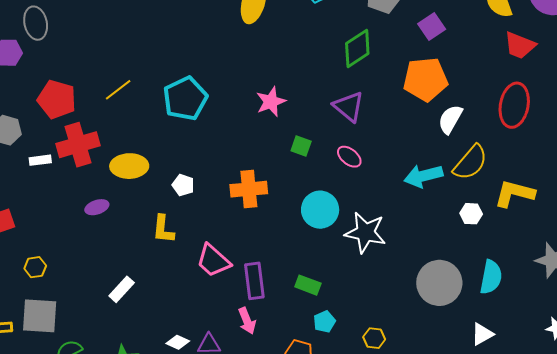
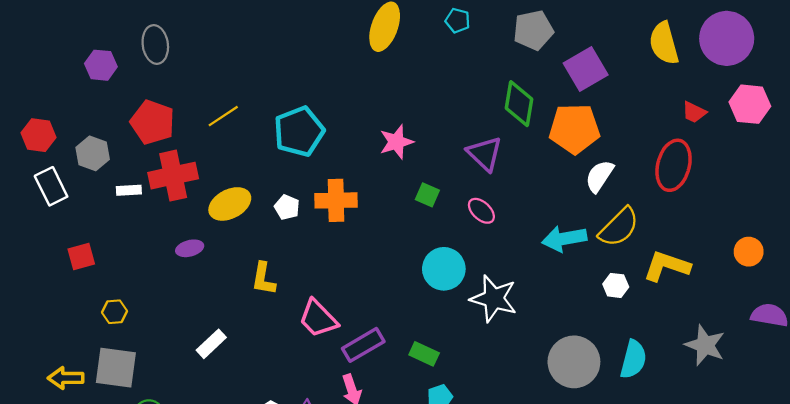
gray ellipse: (36, 23) -> (155, 44), moved
purple square: (432, 27) -> (586, 69), size x1.4
red trapezoid: (520, 45) -> (694, 112), moved, size x0.7
green diamond: (357, 48) -> (519, 104), moved, turned -51
yellow ellipse: (129, 166) -> (230, 204), turned -30
white pentagon: (183, 185) -> (287, 207), moved
orange cross: (249, 189) -> (336, 200), moved
purple rectangle: (254, 281) -> (363, 345), turned 63

